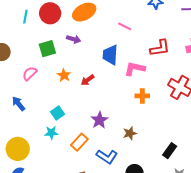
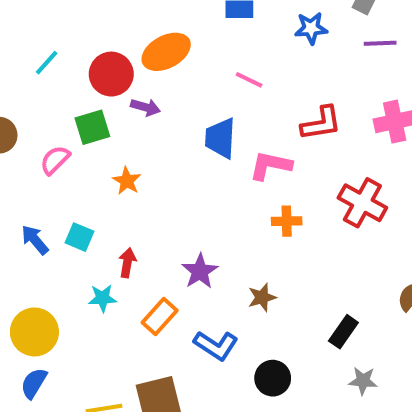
red circle: (50, 13) -> (111, 74), moved
cyan line: (25, 17) -> (47, 63), turned 32
pink semicircle: (30, 73) -> (55, 160), moved
red arrow: (88, 80) -> (127, 263), moved, turned 136
cyan square: (58, 113) -> (80, 237), moved, turned -32

